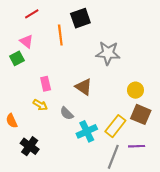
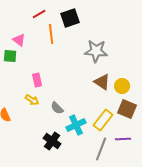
red line: (32, 14) -> (39, 14), moved
green square: (17, 58) -> (10, 56), turned 32
brown triangle: (84, 87) -> (102, 82), moved
black cross: (30, 146) -> (52, 141), moved

